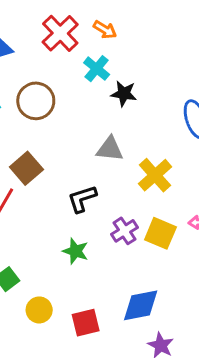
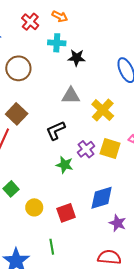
red cross: (60, 33) -> (30, 22), size x0.7
cyan cross: (97, 69) -> (57, 43), turned -30
green star: (76, 251) -> (65, 165), moved

